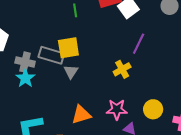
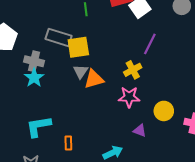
gray rectangle: (51, 55) -> (59, 37), moved
pink star: (117, 109) -> (129, 97), moved
orange triangle: (81, 115) -> (94, 79), moved

